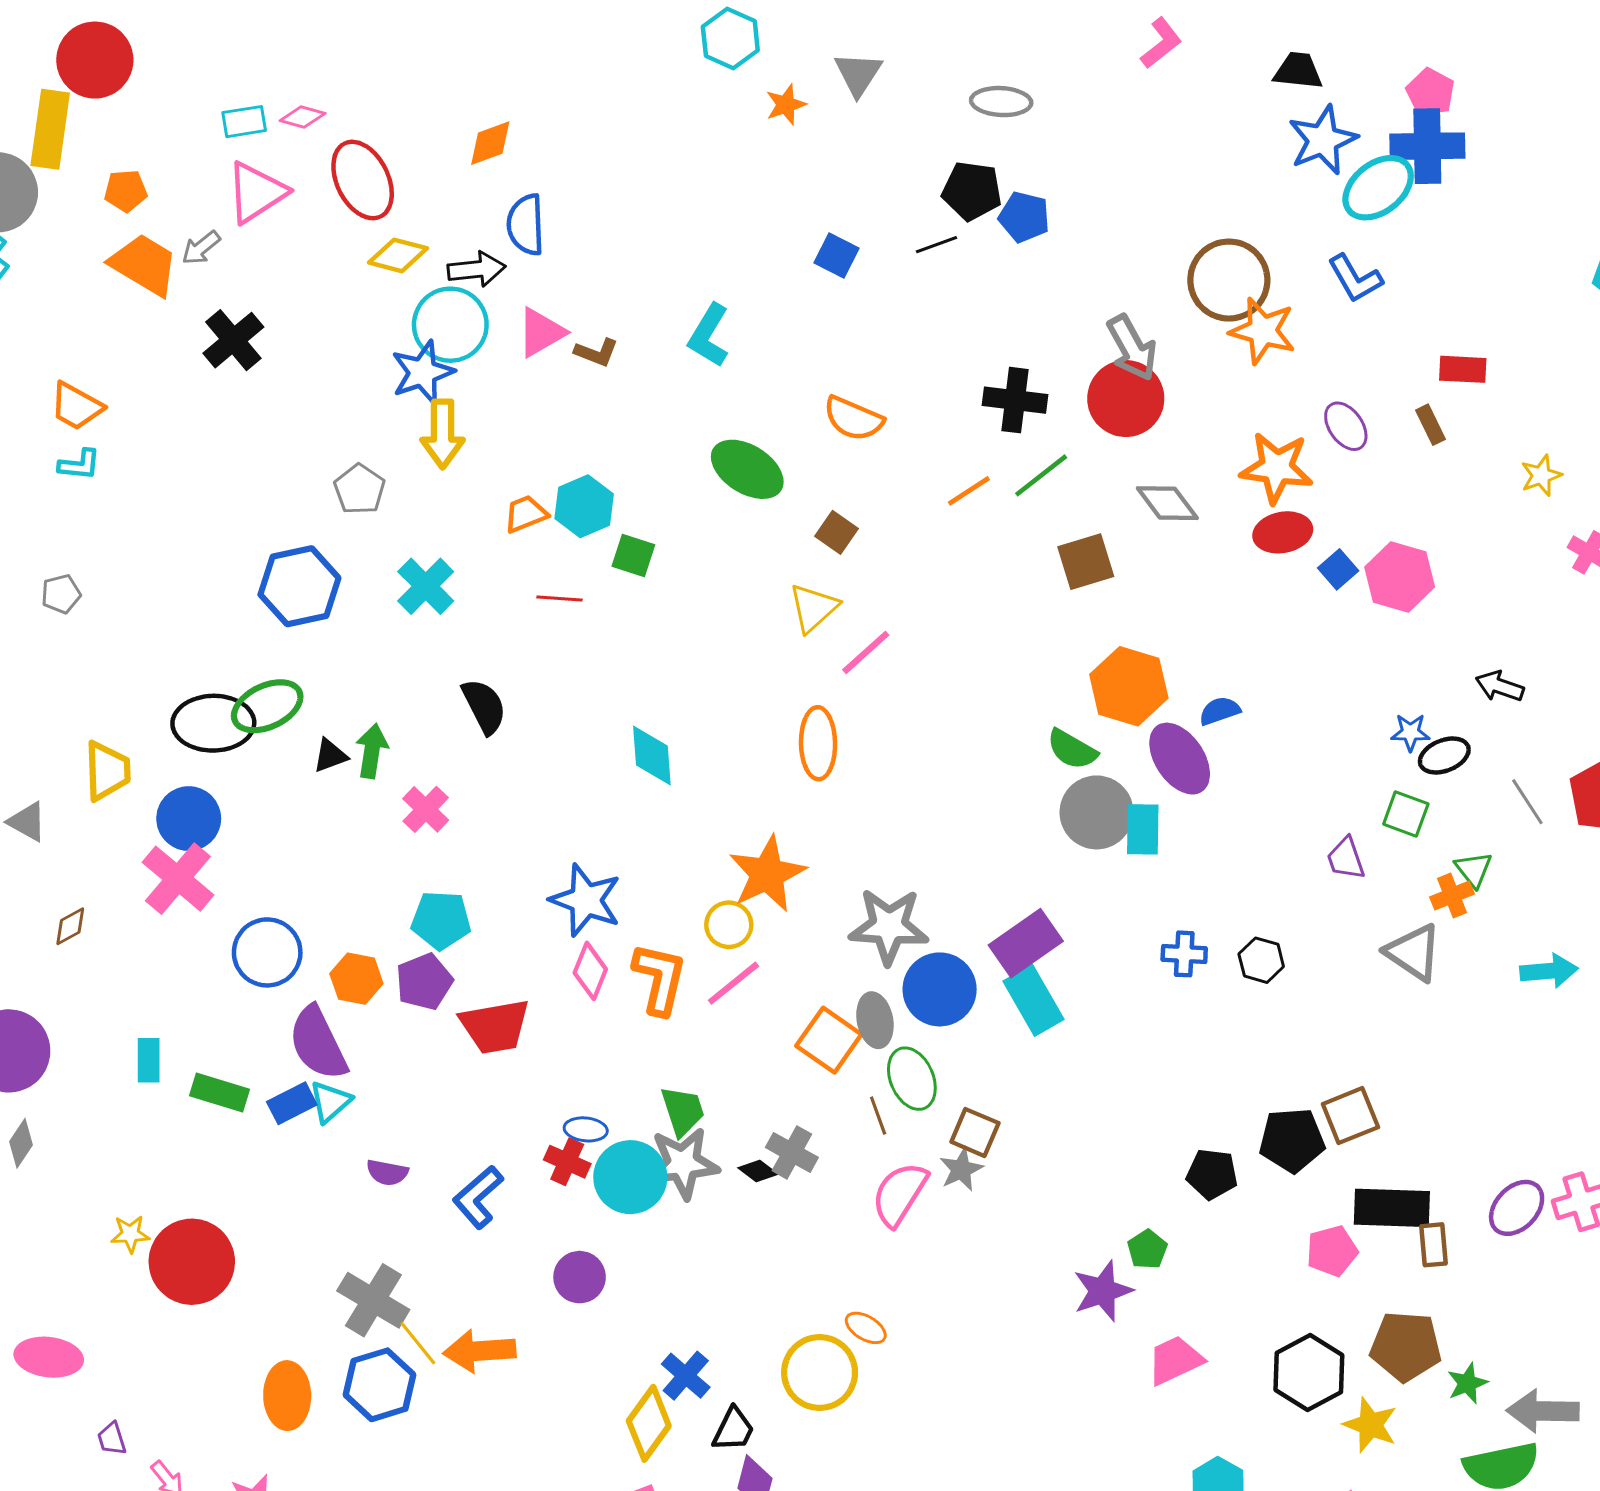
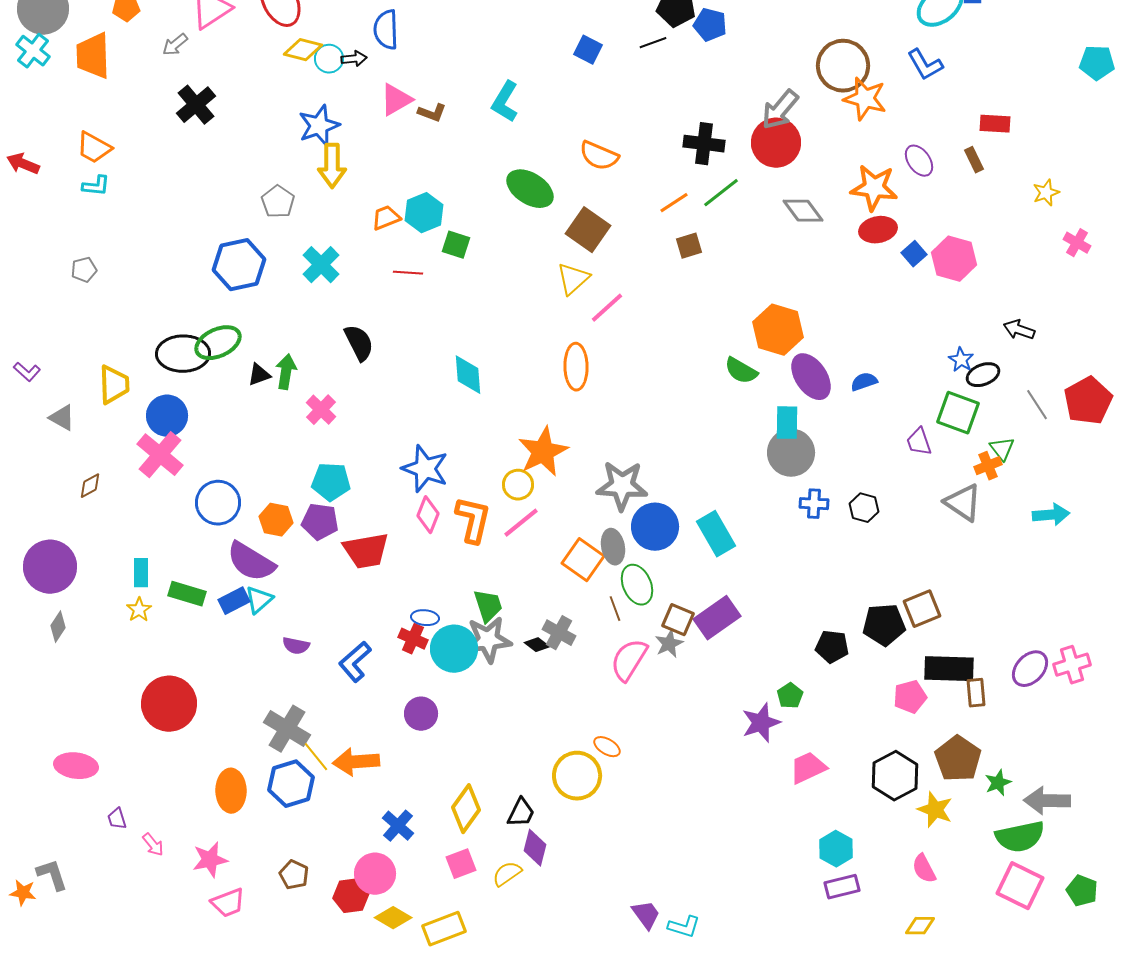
orange trapezoid: (144, 265) -> (93, 56), moved, turned -123
black arrow: (476, 269) -> (354, 59), size x0.7
cyan circle: (450, 325) -> (329, 59), moved, size x0.6
gray arrow: (1132, 348) -> (780, 110), turned 69
brown square: (836, 532) -> (588, 230), size x1.6
brown square: (1086, 562) -> (689, 246), moved, size x0.7
blue semicircle: (1220, 711) -> (864, 382), moved
blue star: (1410, 732) -> (961, 360), turned 30
gray circle: (1097, 812) -> (791, 453), moved
green square: (1406, 814) -> (958, 413), size x1.4
purple rectangle: (1026, 943) -> (717, 618), moved
purple pentagon: (424, 982) -> (320, 522), turned 30
purple semicircle: (318, 1043) -> (251, 562), turned -33
yellow star: (130, 1234) -> (139, 610), moved, turned -30
brown pentagon: (1406, 1346) -> (958, 759), turned 30
blue cross: (686, 1376) -> (398, 826), moved

